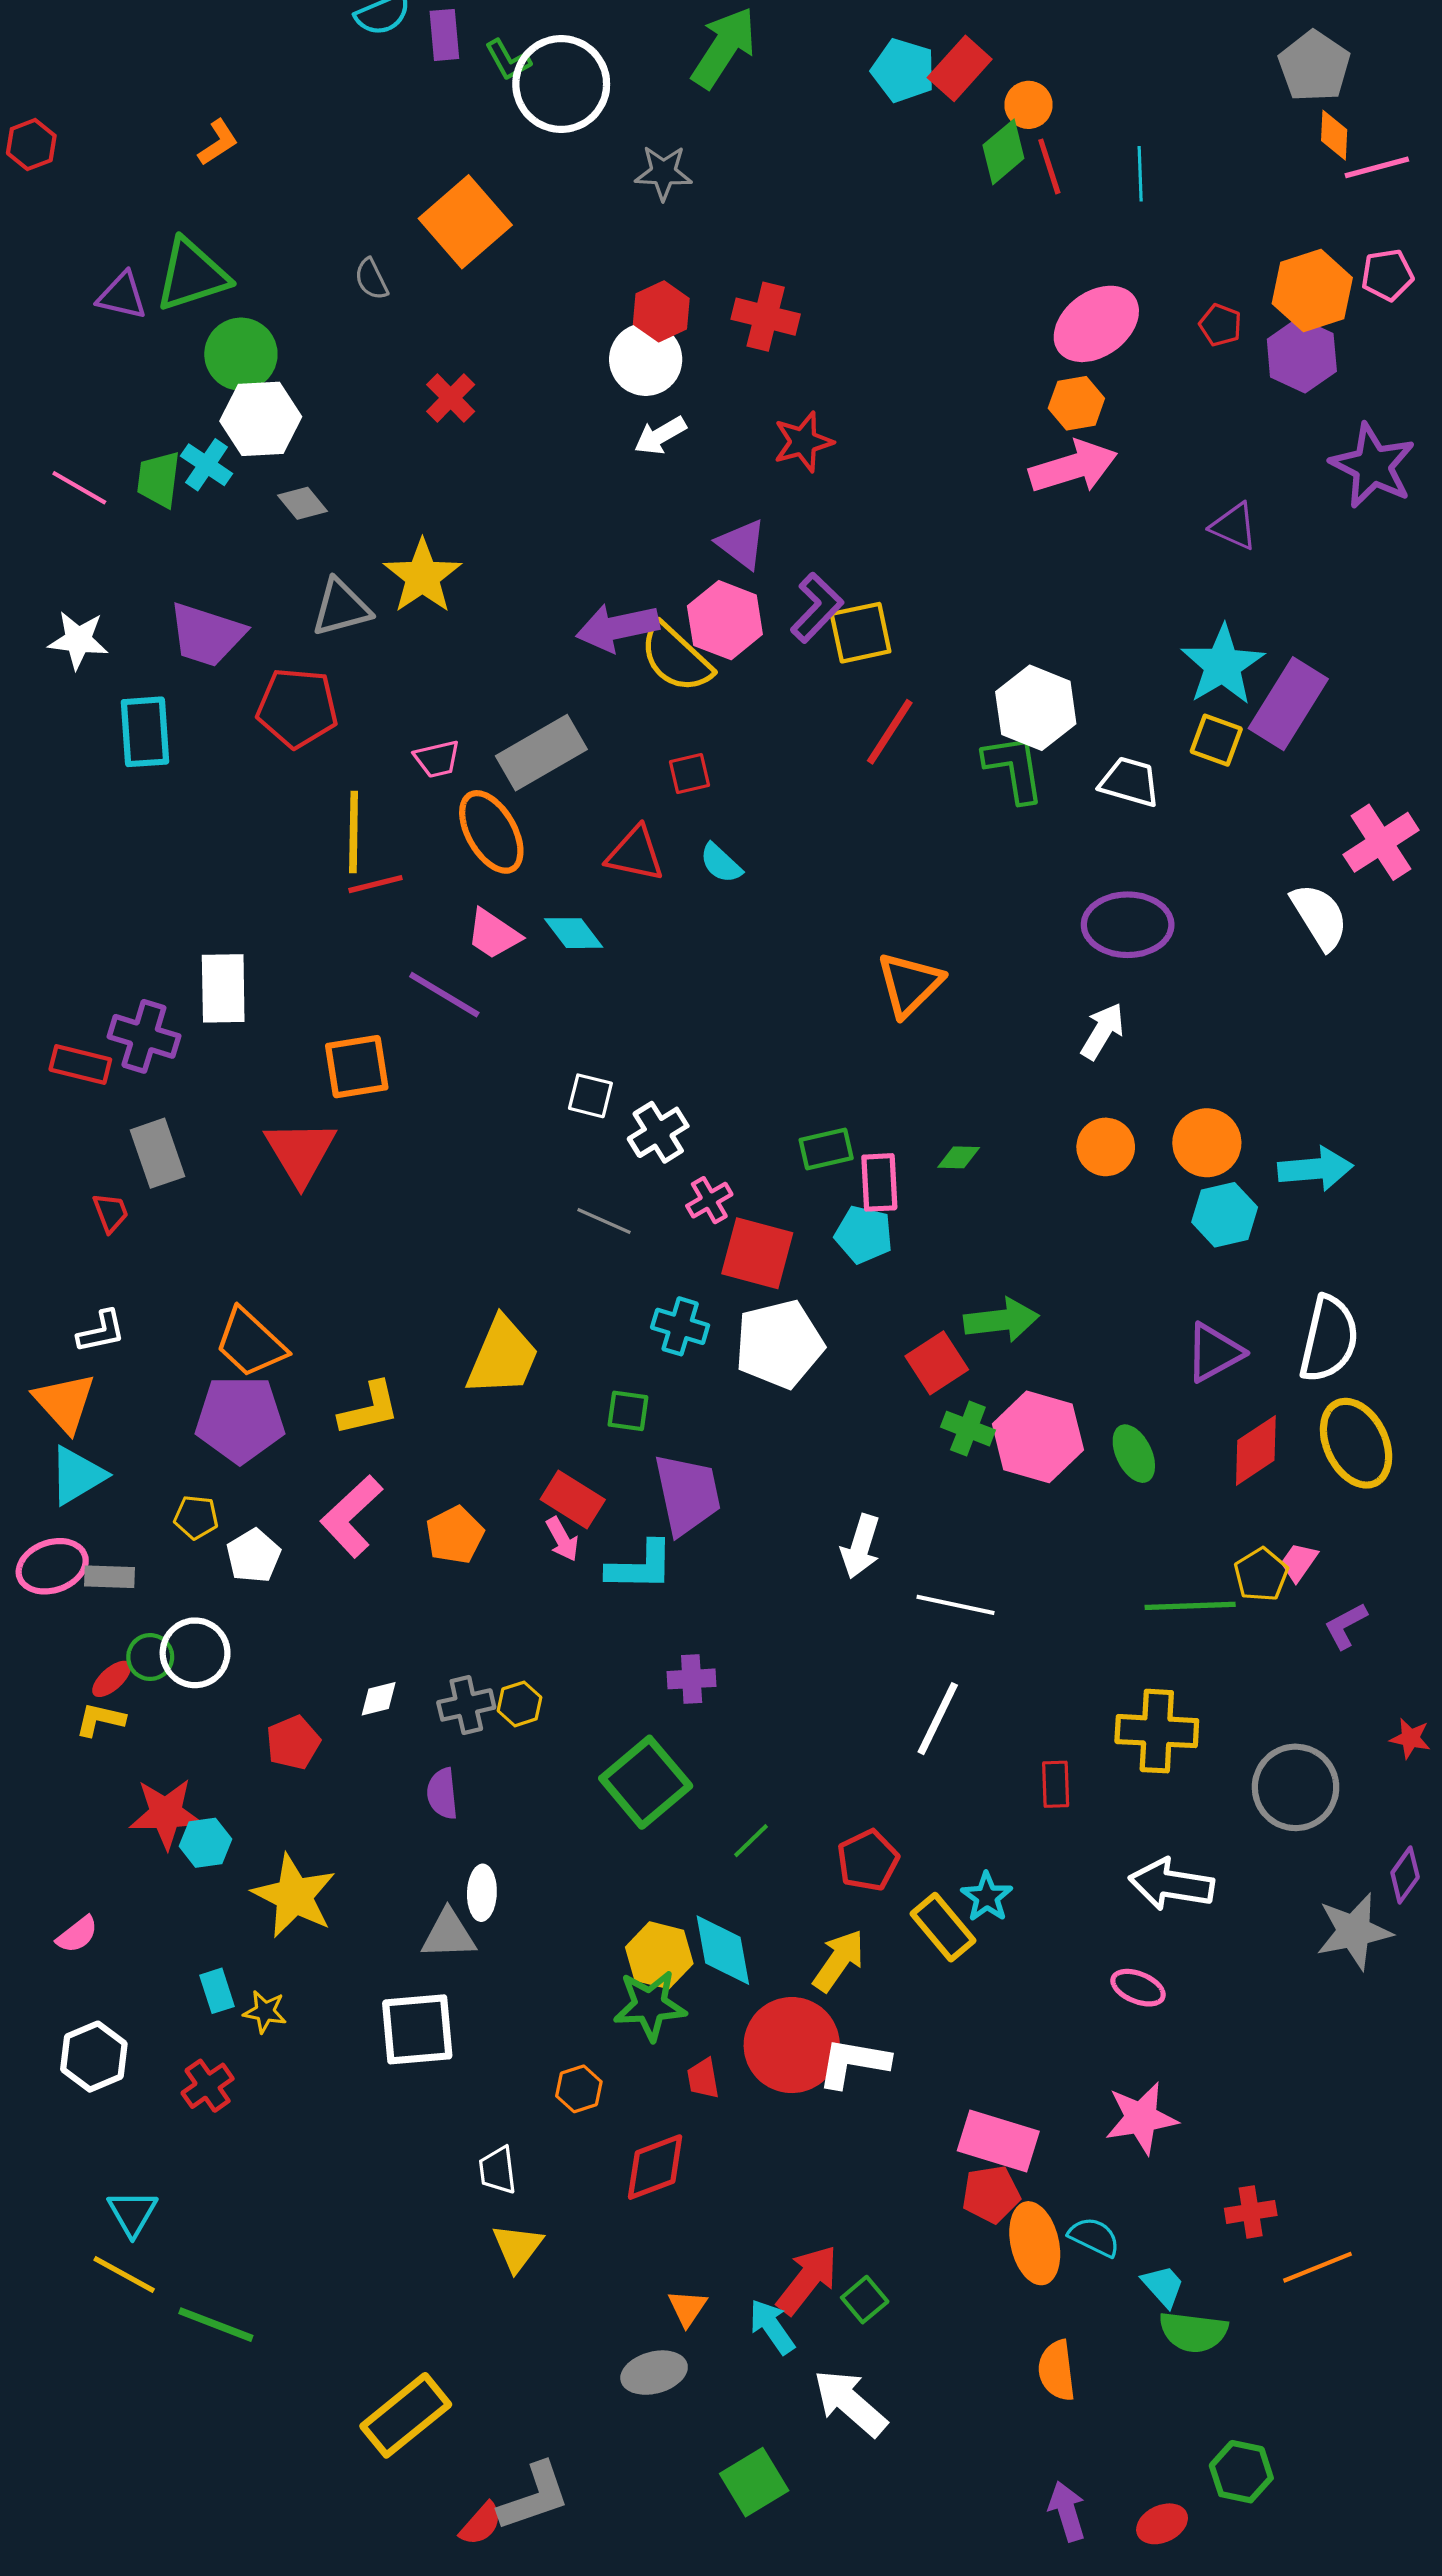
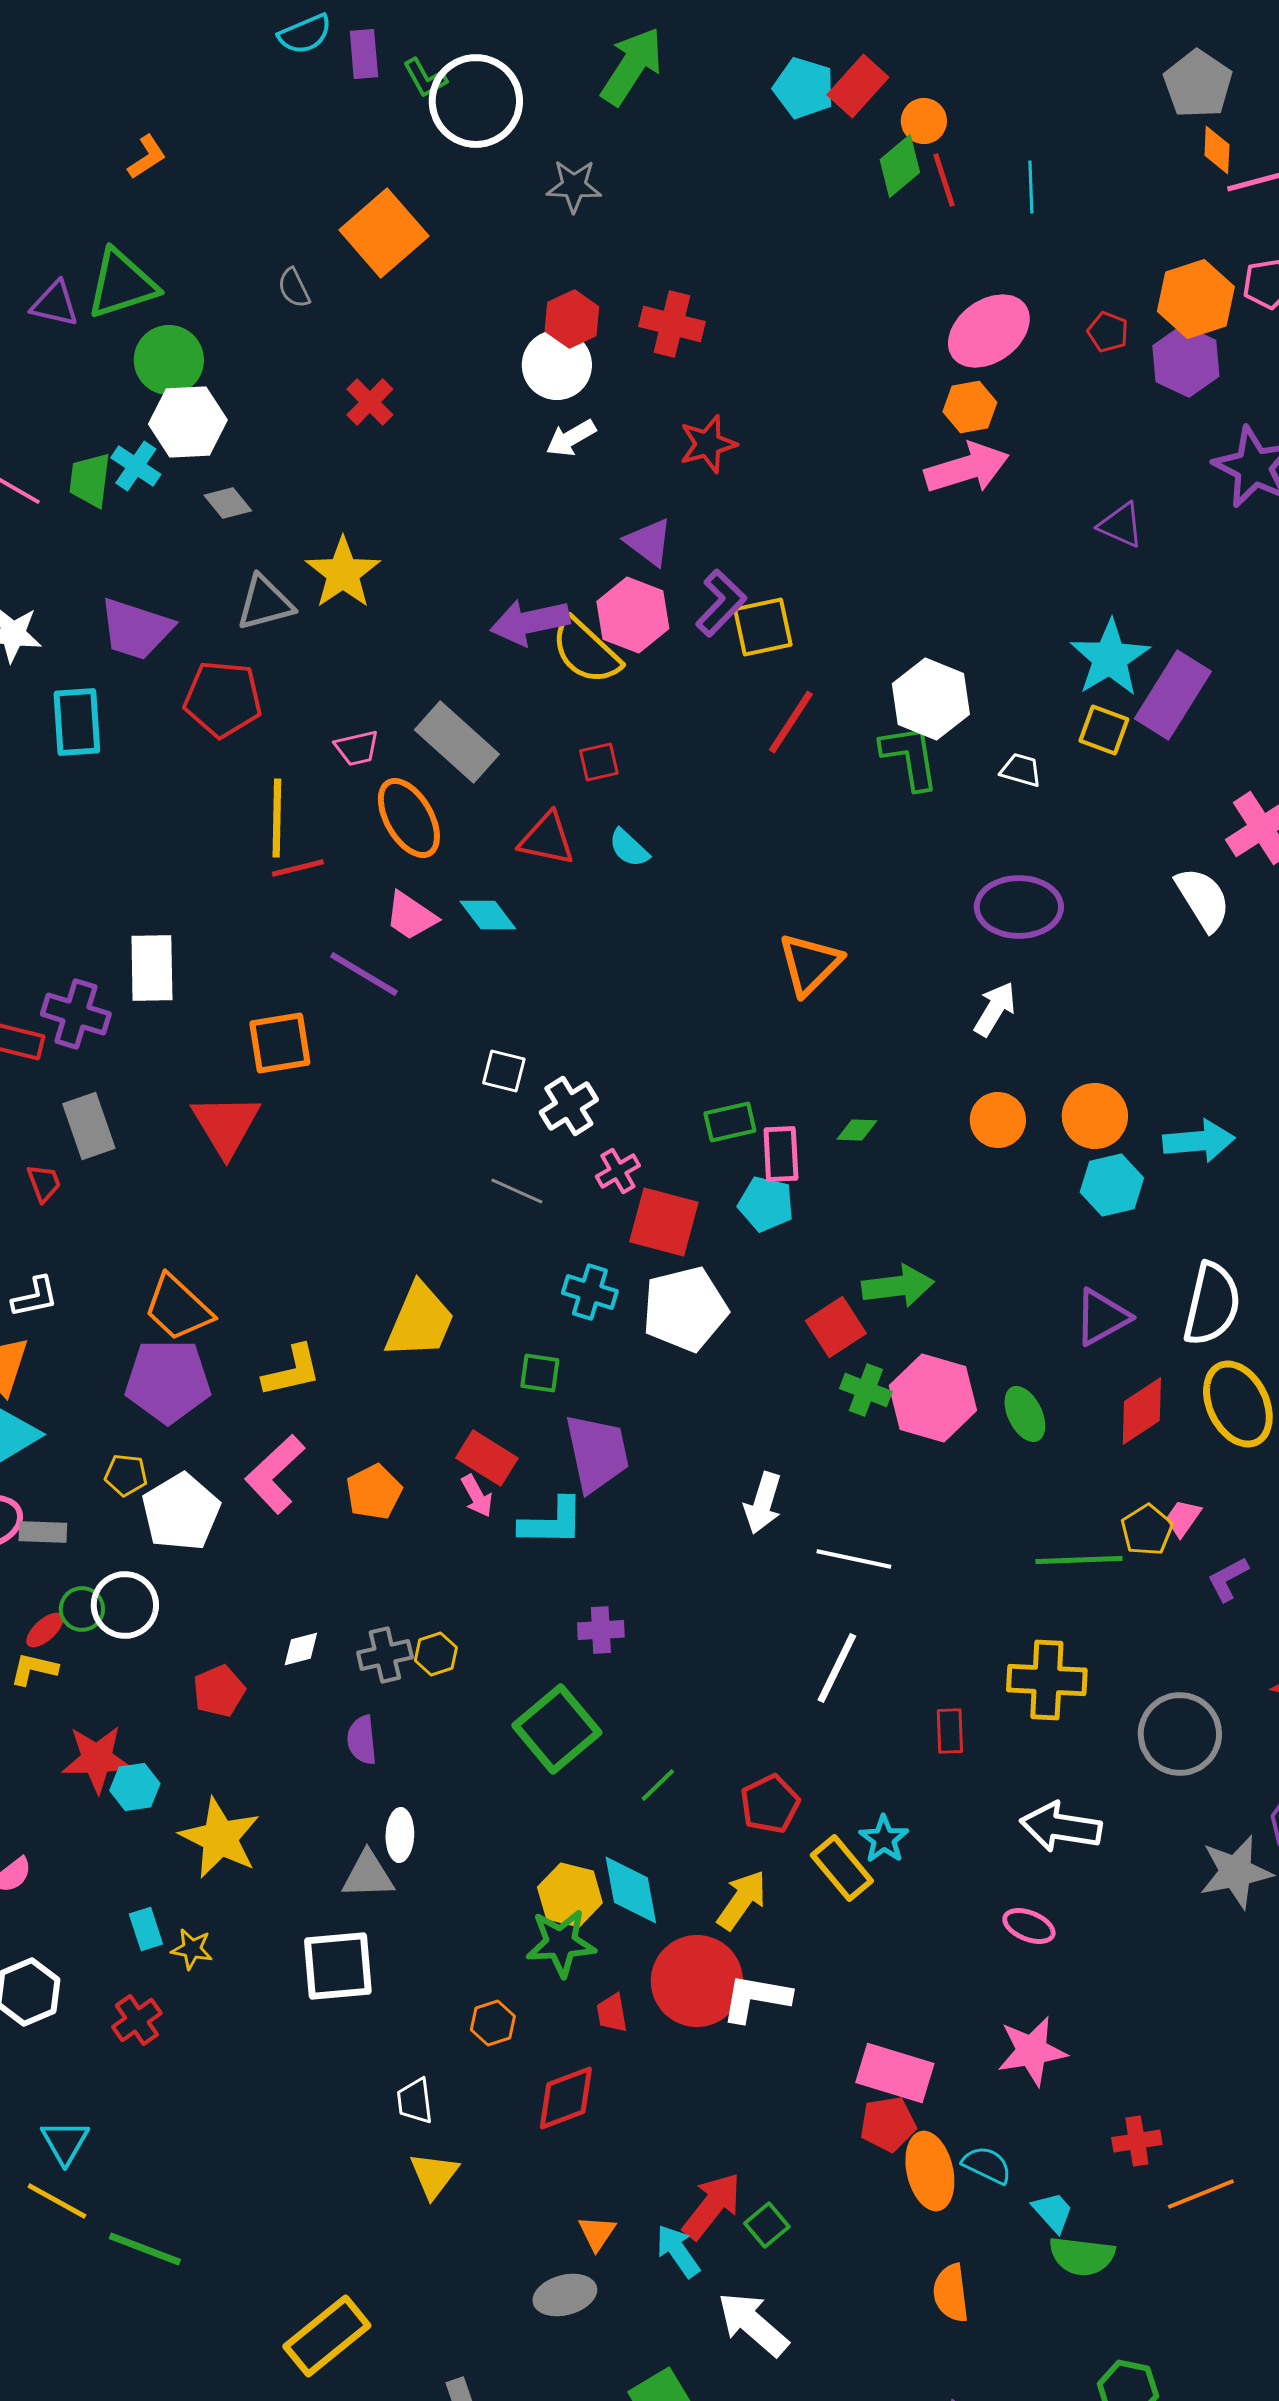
gray rectangle: (541, 753) -> (457, 742), turned 72
white trapezoid: (1130, 782) -> (1021, 770), size x0.7
white pentagon: (253, 1556) -> (181, 1512), size x1.5

